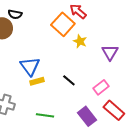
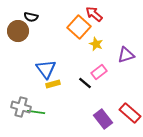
purple triangle: (110, 52) -> (126, 55), turned 42
pink rectangle: (101, 87) -> (99, 72), moved
green line: (45, 115) -> (36, 112), moved

